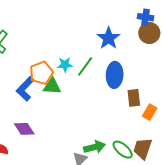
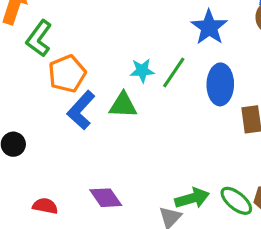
orange pentagon: (41, 73) -> (67, 74), moved
purple diamond: (24, 129) -> (106, 198), moved

